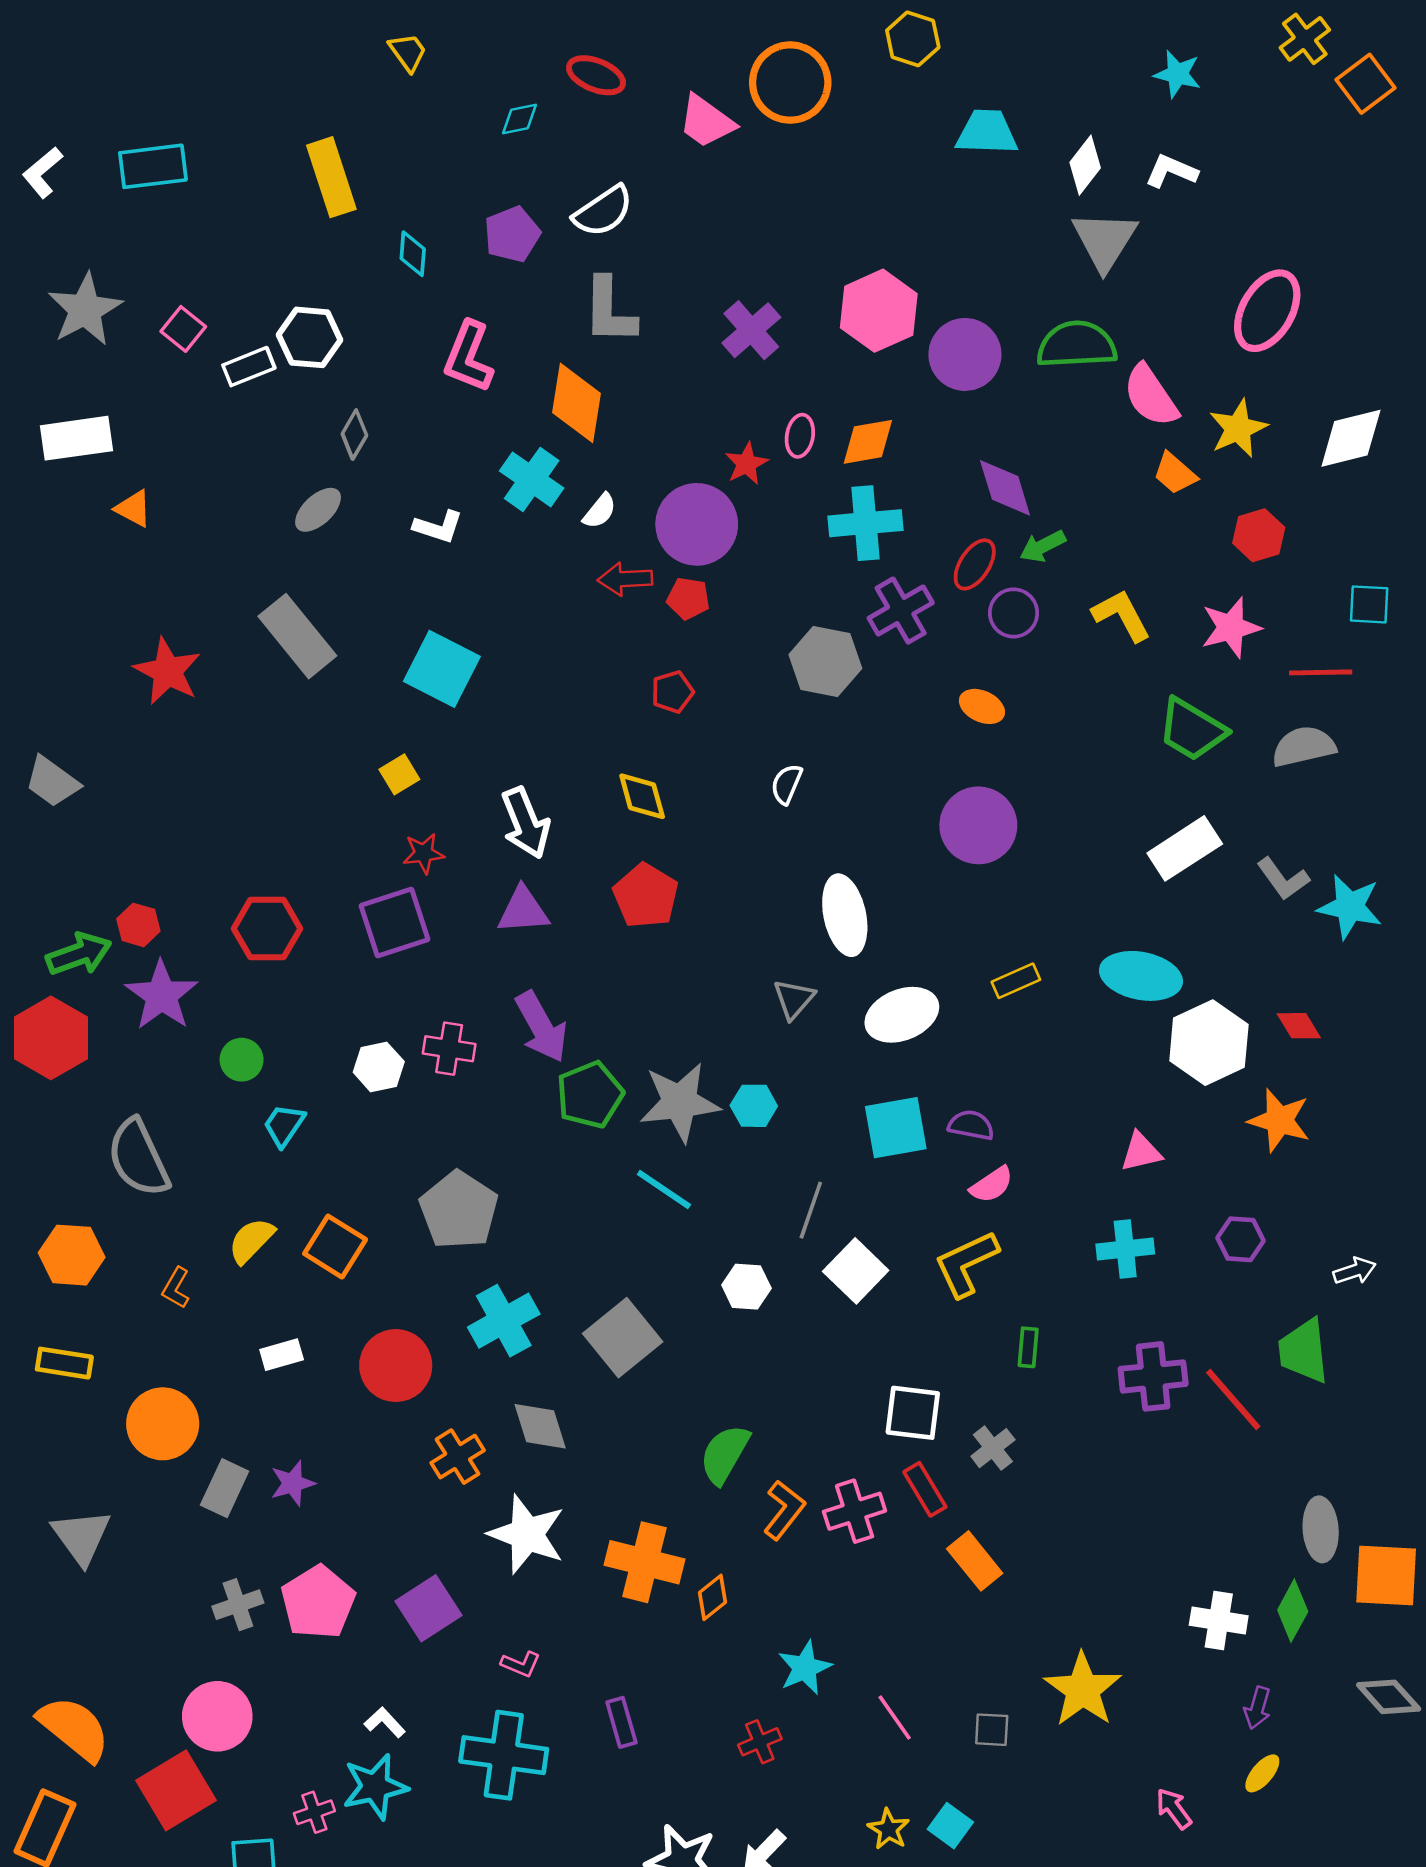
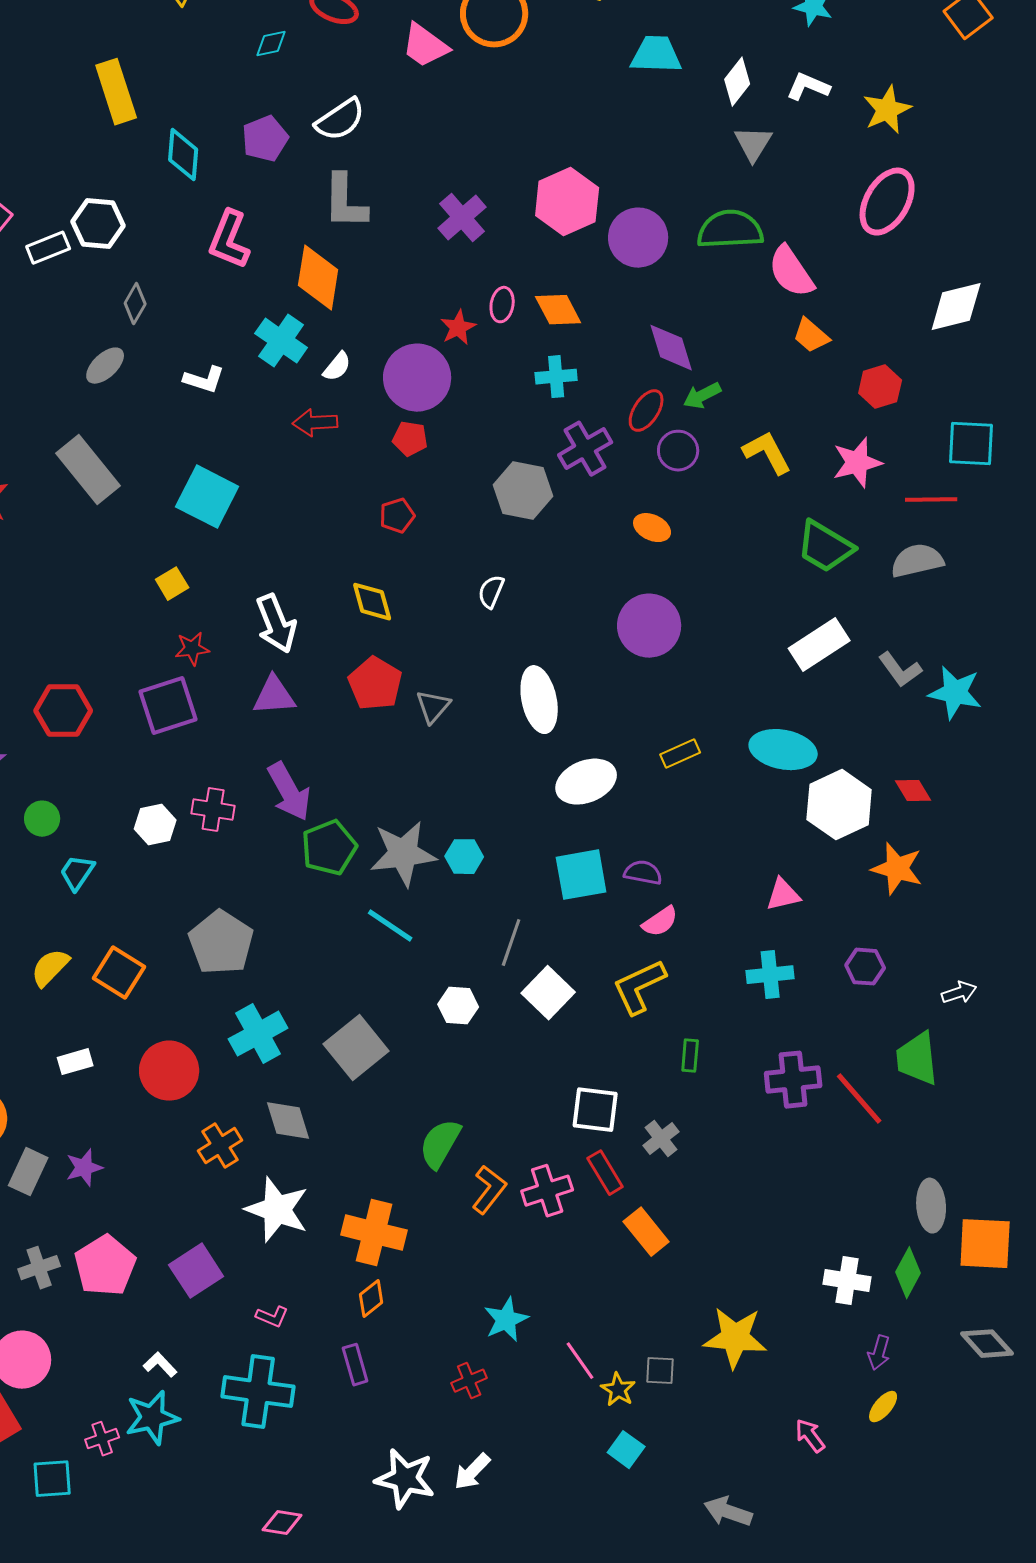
gray triangle: (1105, 240) -> (753, 144), size x0.7
cyan diamond: (413, 254) -> (183, 155), size x1.4
yellow star: (1238, 428) -> (887, 110), moved
orange diamond: (868, 442) -> (558, 310), turned 72
cyan cross: (865, 523) -> (556, 377), size x0.7
red arrow: (625, 579) -> (315, 423), moved
cyan square: (1369, 604) -> (971, 444), size x1.4
gray triangle: (794, 999) -> (433, 707), moved
orange diamond: (713, 1597) -> (371, 1299), moved
yellow star: (1083, 1690) -> (735, 1338), turned -30
yellow star: (889, 1829) -> (618, 1390), moved

